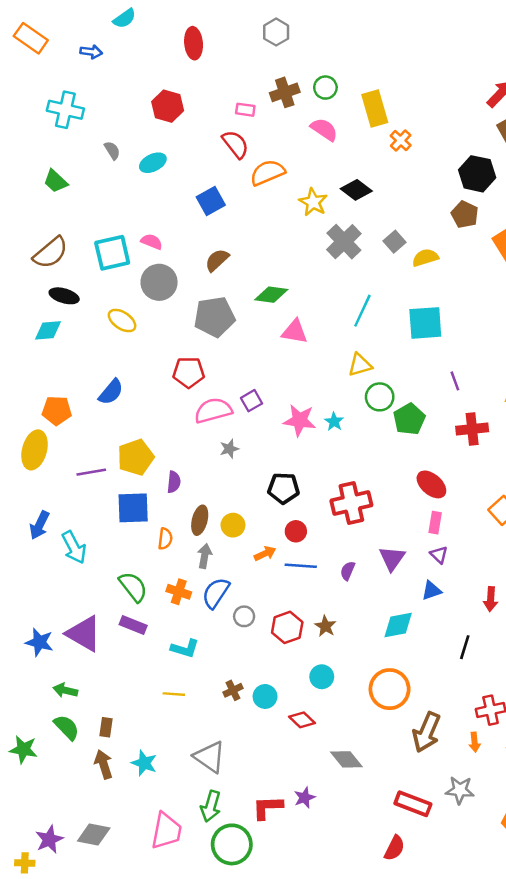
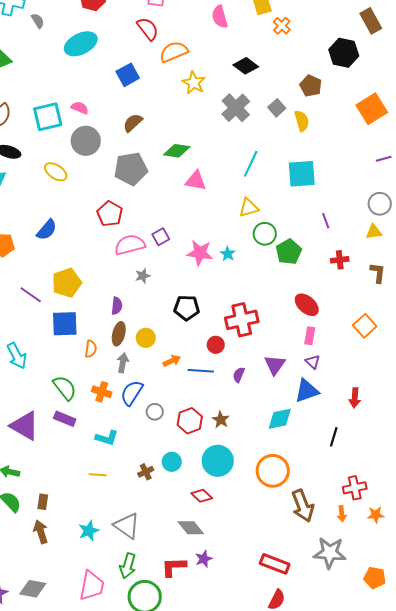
pink semicircle: (324, 129) -> (220, 17), turned -140
gray semicircle: (112, 150) -> (38, 21), moved
cyan ellipse: (153, 163) -> (81, 44), size x1.5
yellow star: (313, 202) -> (194, 83), moved
brown pentagon: (465, 214) -> (311, 86), moved
yellow semicircle: (425, 258) -> (302, 121), turned 90
red pentagon: (189, 372) -> (110, 214), turned 30
red cross: (472, 429) -> (340, 260), size x0.7
purple line: (91, 472) -> (31, 295), turned 45
purple semicircle: (174, 482) -> (117, 306), moved
red circle: (296, 531) -> (216, 345), moved
blue triangle: (431, 590) -> (307, 391), size x1.5
cyan circle: (322, 677) -> (218, 461), size x1.6
cyan circle: (265, 696) -> (172, 462), moved
brown arrow: (427, 732) -> (303, 506), turned -44
gray diamond: (346, 759) -> (191, 528), moved
cyan star: (144, 763) -> (89, 531), moved, turned 30
gray star: (460, 790) -> (330, 553), size x1.4
red rectangle: (413, 804) -> (275, 564), moved

